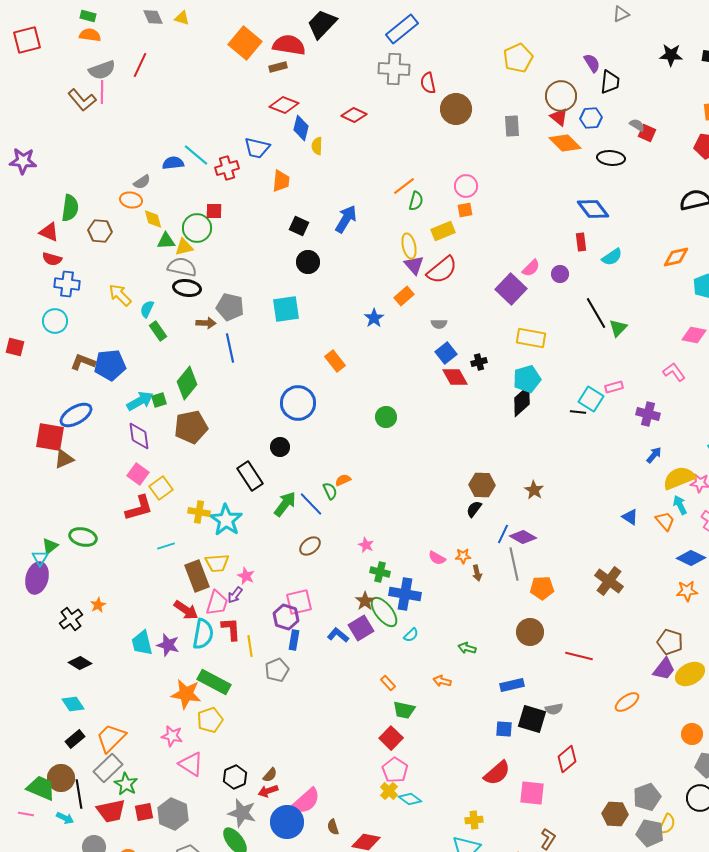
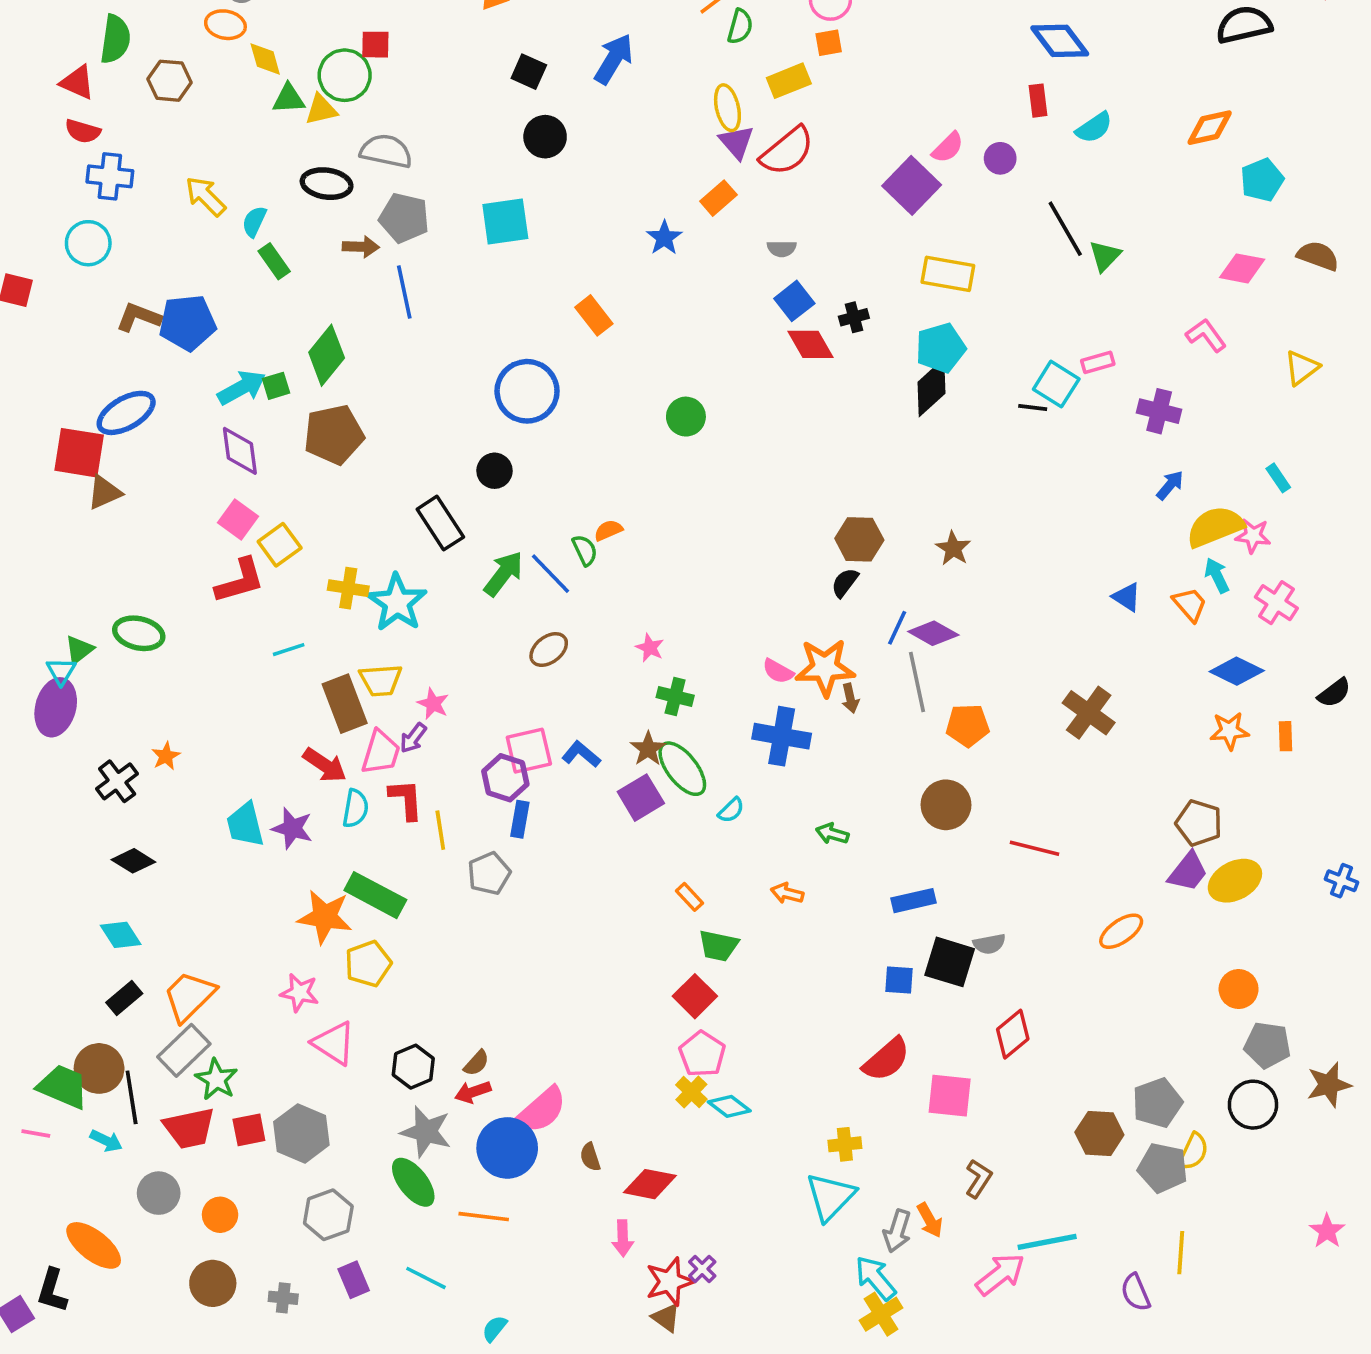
gray semicircle: (182, 267) -> (386, 151), moved
orange star: (463, 556) -> (825, 668), size x2.0
blue cross: (405, 594) -> (782, 736), moved
cyan semicircle: (203, 634) -> (355, 808), size x0.7
blue L-shape: (338, 635) -> (581, 754), moved

